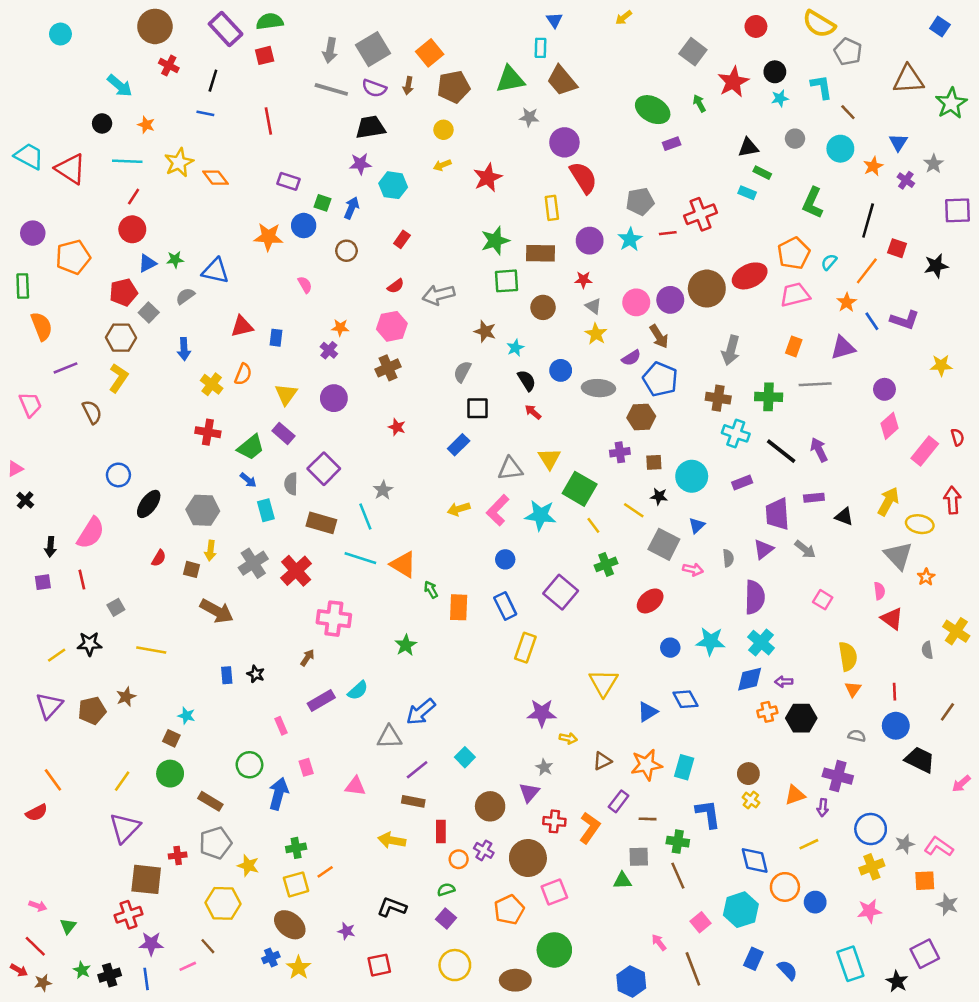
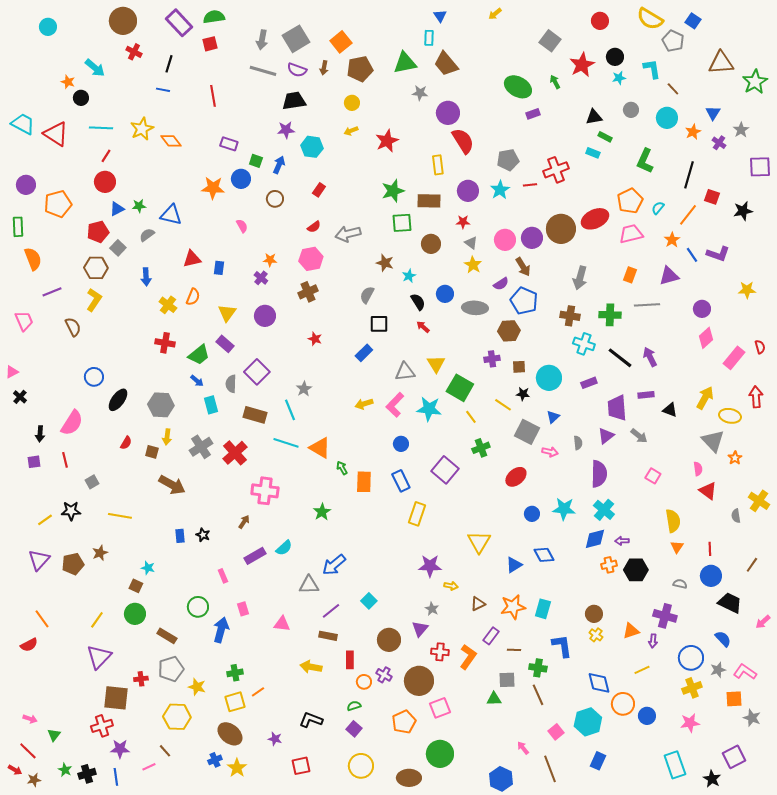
blue square: (940, 26) -> (693, 21), moved
orange star: (146, 125) -> (68, 82), moved
blue semicircle: (787, 970) -> (723, 639), moved

